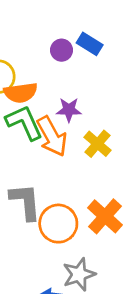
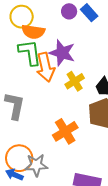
purple star: (69, 110) -> (62, 53), size x1.5
orange circle: (58, 224) -> (19, 158), moved

